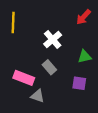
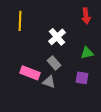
red arrow: (84, 17) -> (86, 16), turned -49
gray triangle: (38, 96) -> (49, 82), moved

